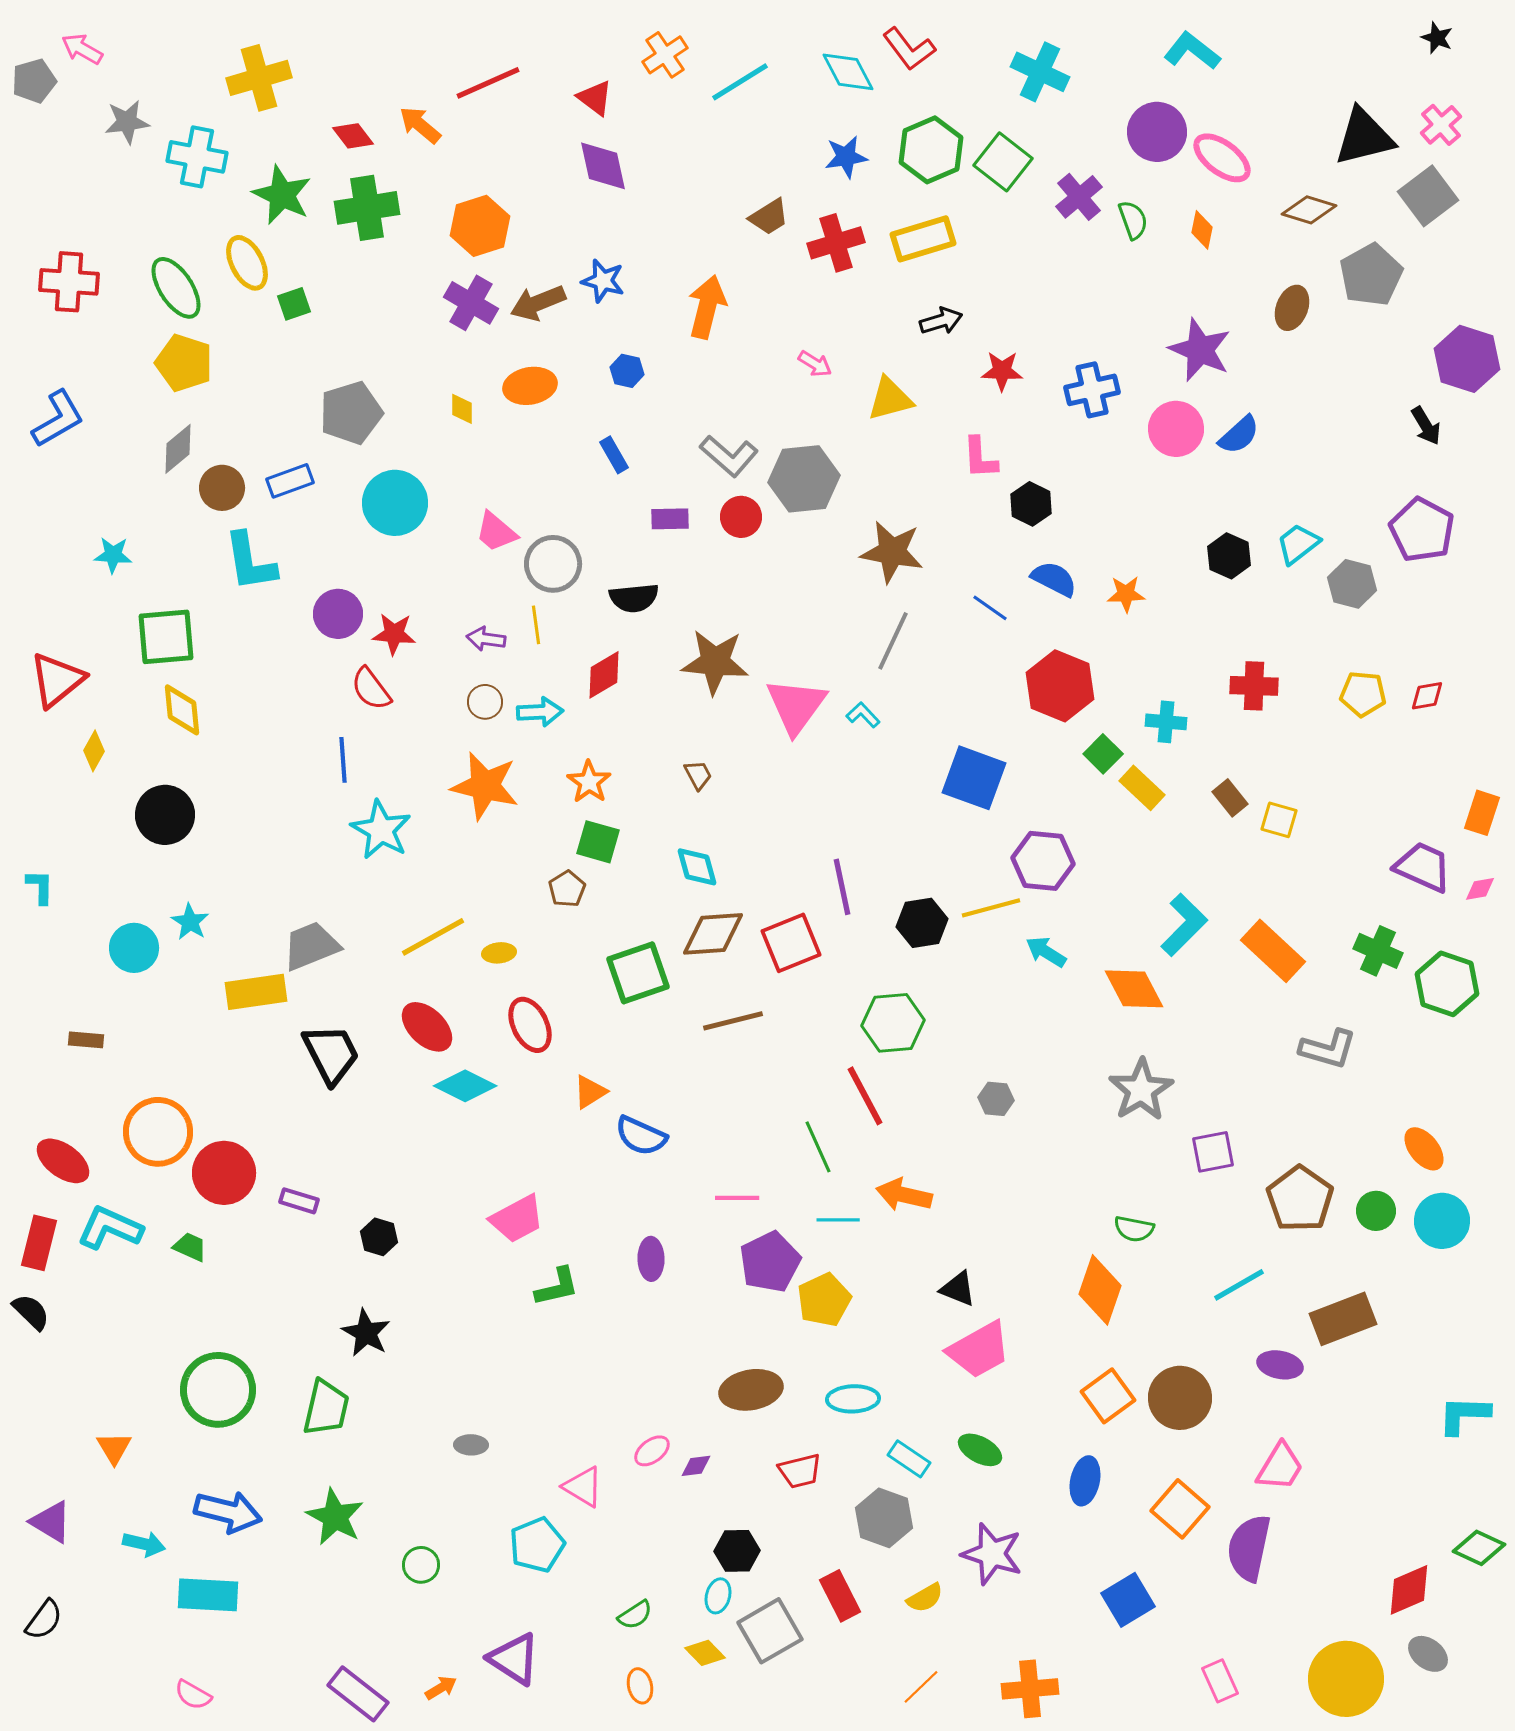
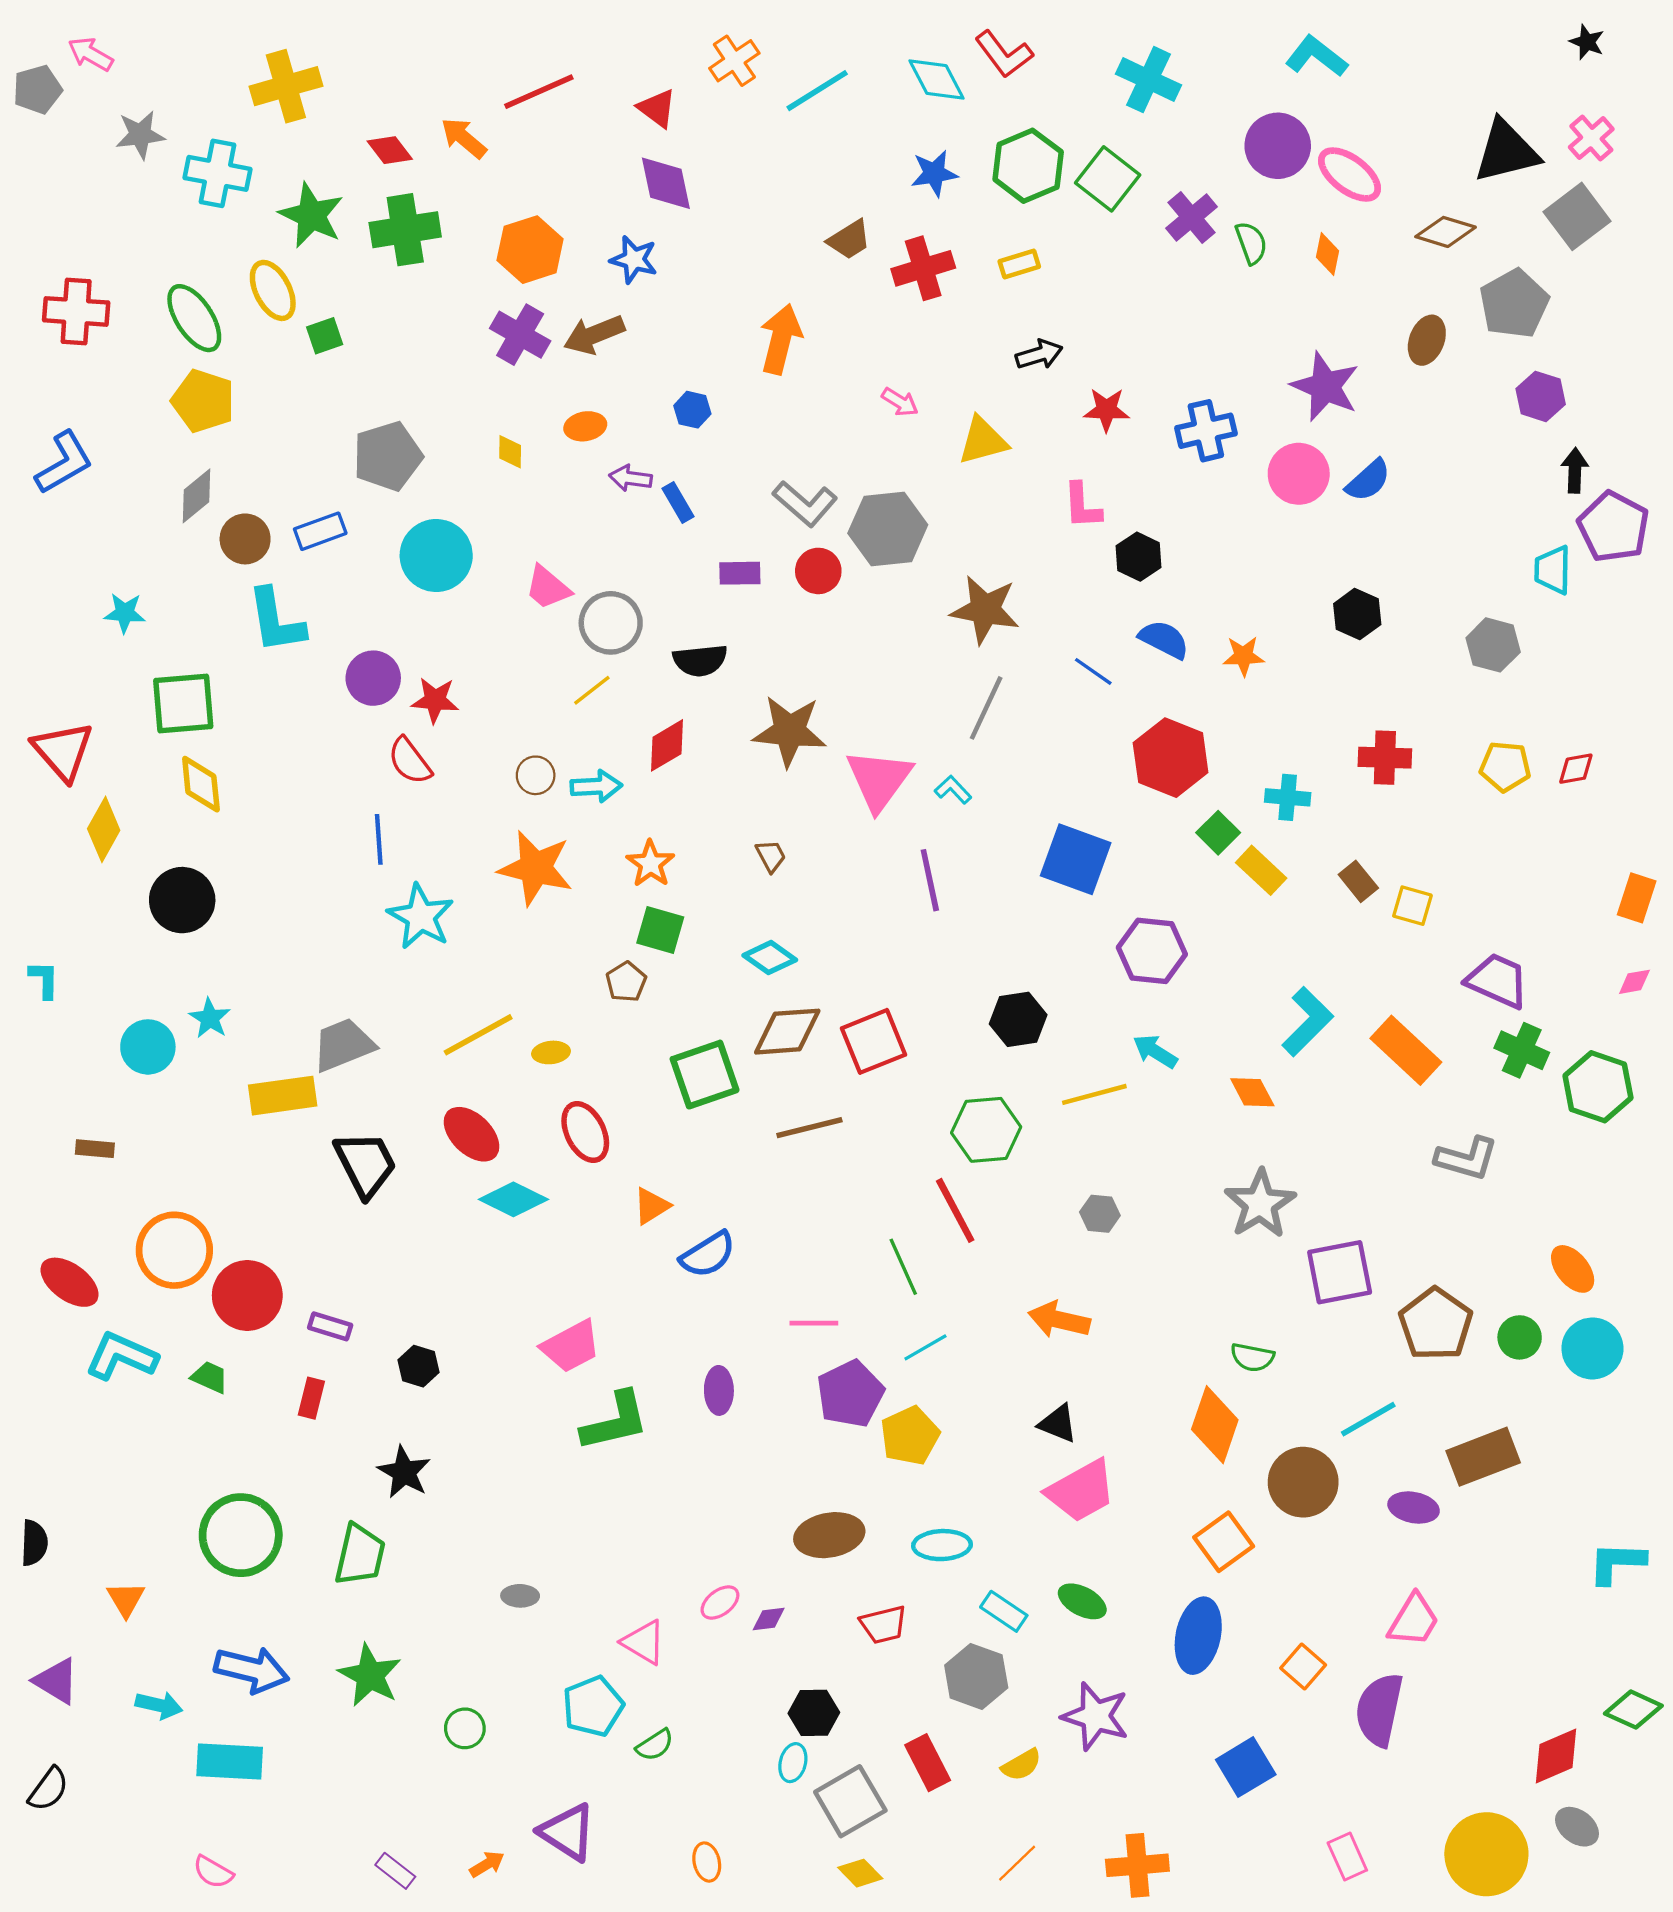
yellow rectangle: (923, 239) -> (1019, 264), size x0.6
blue star: (603, 281) -> (634, 260), moved
purple hexagon: (1467, 359) -> (1541, 396), moved, size x0.7
orange ellipse: (530, 386) -> (585, 426), size x0.7
black arrow: (1426, 426) -> (1575, 470), turned -147
purple pentagon: (1422, 530) -> (1613, 527), moved
cyan trapezoid: (1298, 544) -> (1553, 570), moved, turned -51
yellow line: (536, 625) -> (592, 690), turned 60
purple arrow: (486, 639) -> (631, 478), moved
red triangle: (57, 680) -> (63, 751), turned -32
yellow diamond: (94, 751) -> (104, 829), size x1.4
cyan diamond: (697, 867) -> (770, 958), turned -39
purple trapezoid: (1423, 867) -> (1497, 981), moved
purple line: (842, 887) -> (930, 880), moved
yellow line: (991, 908) -> (1094, 1094), moved
orange diamond: (1134, 989) -> (1252, 1092), size x0.7
blue semicircle: (641, 1136) -> (708, 1255), turned -56
purple square: (1213, 1152) -> (1340, 1272), size x1.4
orange arrow: (904, 1195) -> (1059, 1320), moved
cyan line: (838, 1220) -> (925, 1347), turned -30
red rectangle: (39, 1243) -> (311, 1398), moved, size x0.7
green L-shape: (557, 1287) -> (615, 1421), size x1.4
black semicircle: (31, 1312) -> (34, 1543), moved, turned 48
brown circle: (1180, 1398) -> (1303, 1482), moved
blue ellipse: (1085, 1481) -> (1198, 1636), size x1.4
orange square: (1180, 1509) -> (1303, 1667), size x0.7
green semicircle: (635, 1615) -> (655, 1745), moved
yellow diamond: (705, 1653) -> (860, 1873), moved
purple rectangle: (358, 1694) -> (395, 1871), size x0.6

